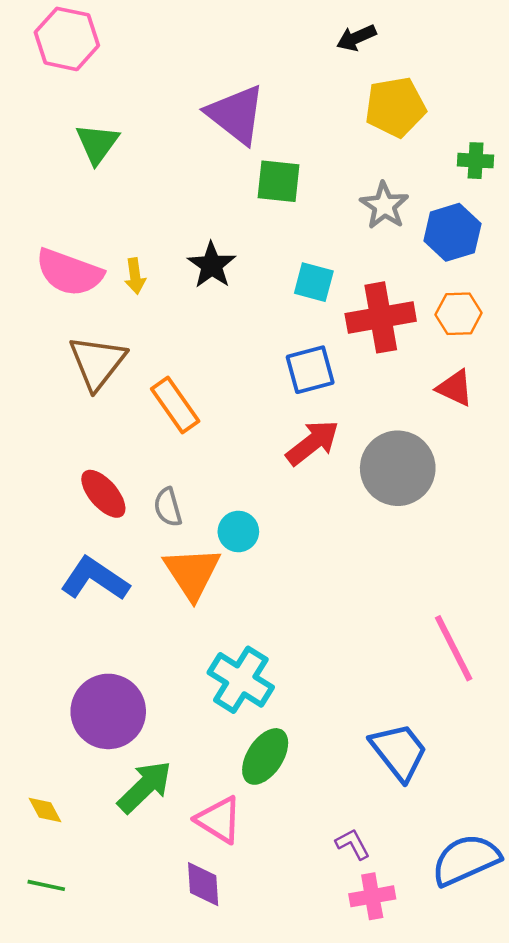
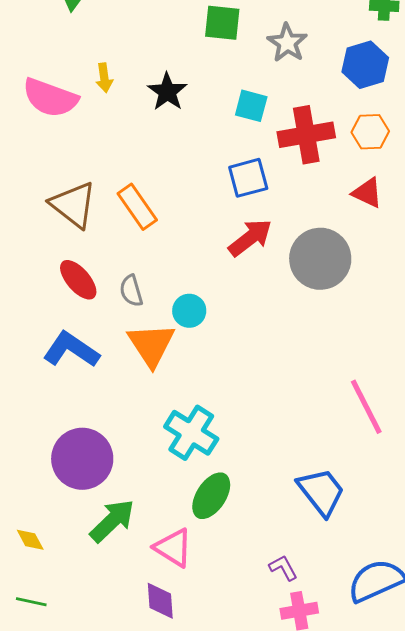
gray star: (384, 206) -> (287, 43), moved
yellow arrow: (135, 276) -> (104, 78), moved
brown triangle: (97, 362) -> (73, 205), moved, turned -30

